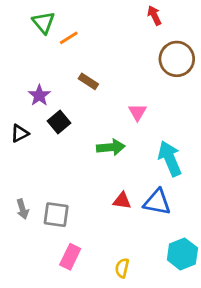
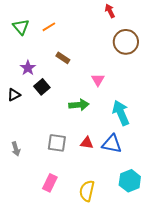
green triangle: (43, 22) -> (21, 27), moved
gray square: (56, 215) -> (57, 143), moved
yellow semicircle: (122, 268) -> (87, 191), size x1.5

